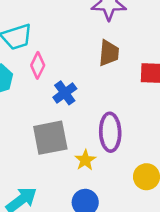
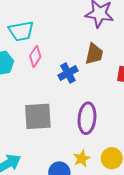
blue cross: (65, 93) -> (68, 73), moved
yellow star: (85, 160) -> (82, 158), moved

